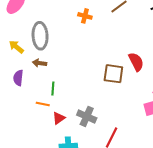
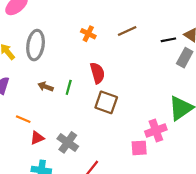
red semicircle: (136, 62) -> (97, 73), moved
brown arrow: (40, 63) -> (46, 87), moved
green line: (53, 89) -> (69, 87), moved

